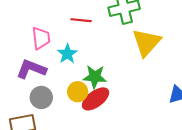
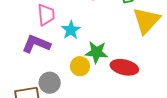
gray circle: (41, 97) -> (50, 83), moved
red ellipse: (96, 99) -> (124, 67), moved, turned 48

